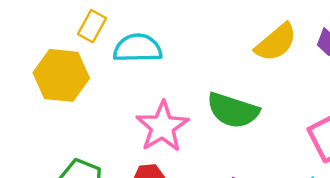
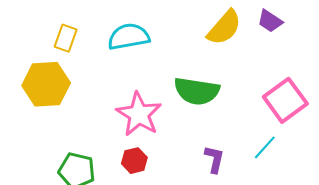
cyan semicircle: (138, 48) -> (129, 37), moved

